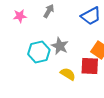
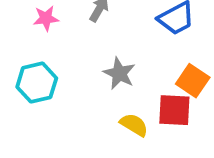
cyan hexagon: (39, 52) -> (37, 83), moved

